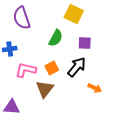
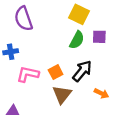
green semicircle: (56, 38) -> (77, 40), moved
purple square: (85, 43) -> (99, 37), moved
brown triangle: (45, 89) -> (62, 94), moved

